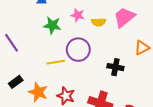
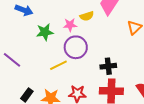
pink star: (78, 15) -> (70, 25), moved
black cross: (115, 67) -> (108, 66), moved

